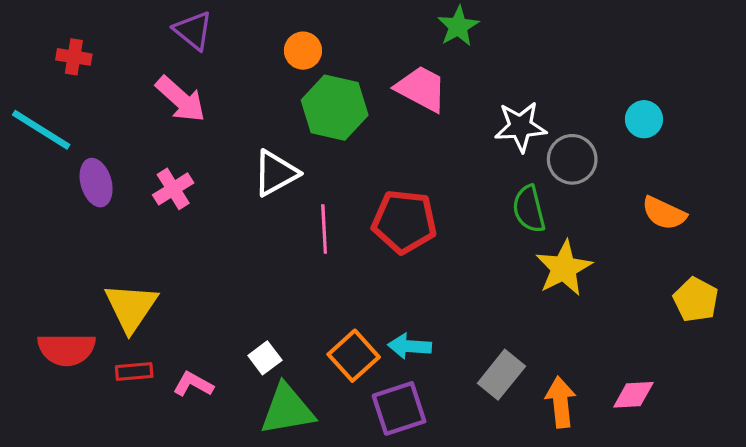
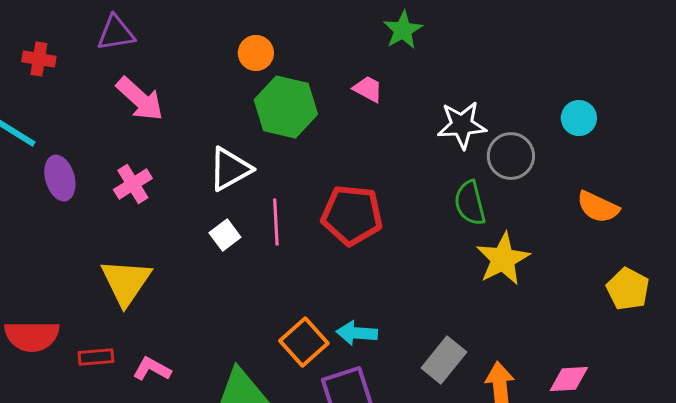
purple triangle: (193, 31) -> (116, 33), moved, turned -48
pink trapezoid: (421, 89) -> (368, 89), size x0.6
yellow triangle: (131, 307) -> (126, 282), moved
white square: (265, 358) -> (225, 235), moved

